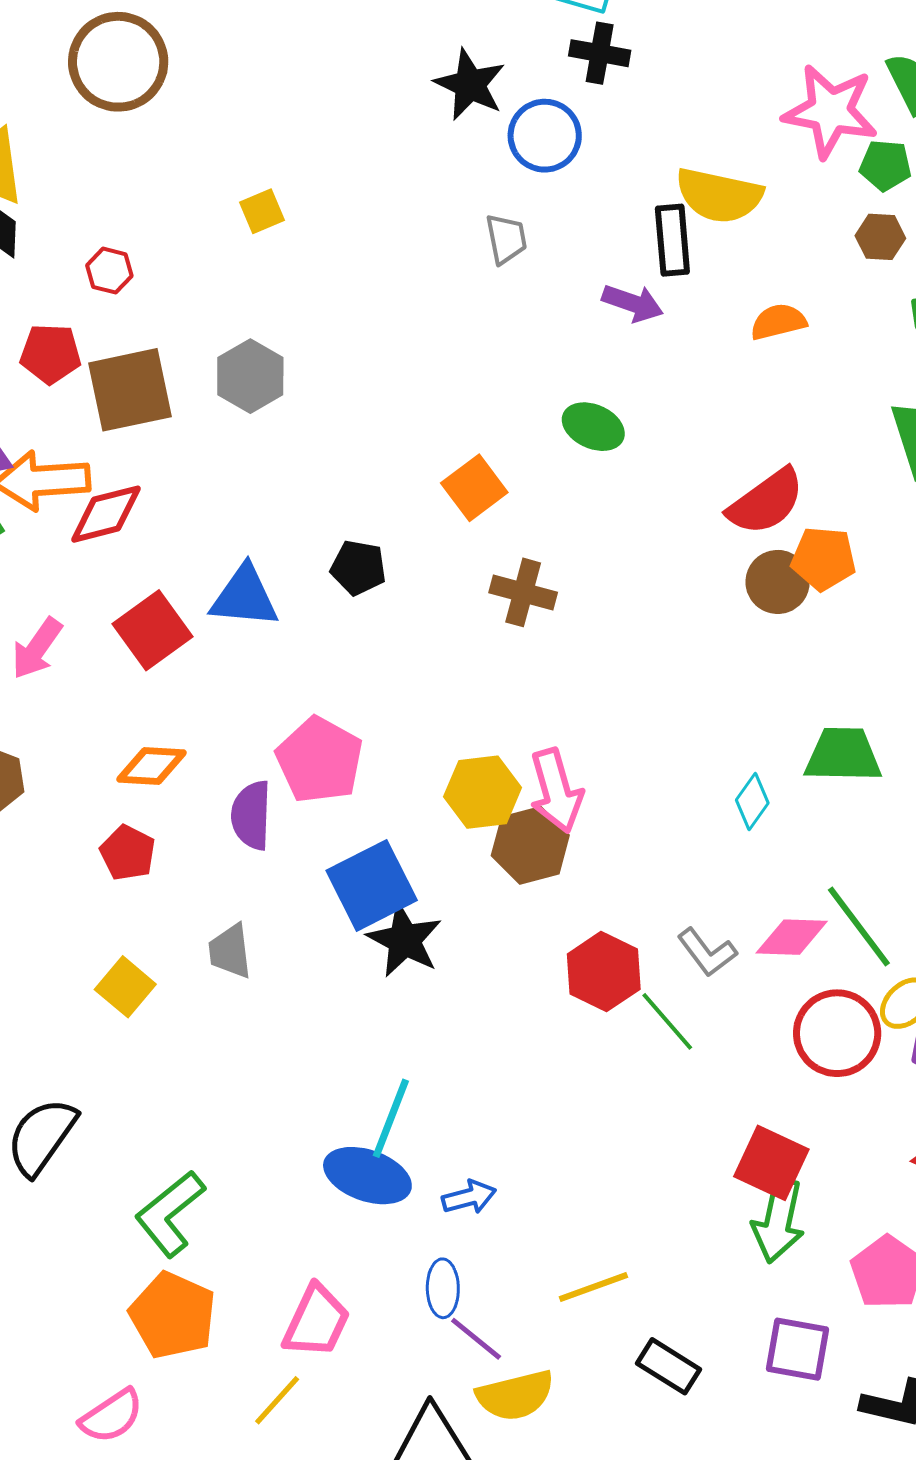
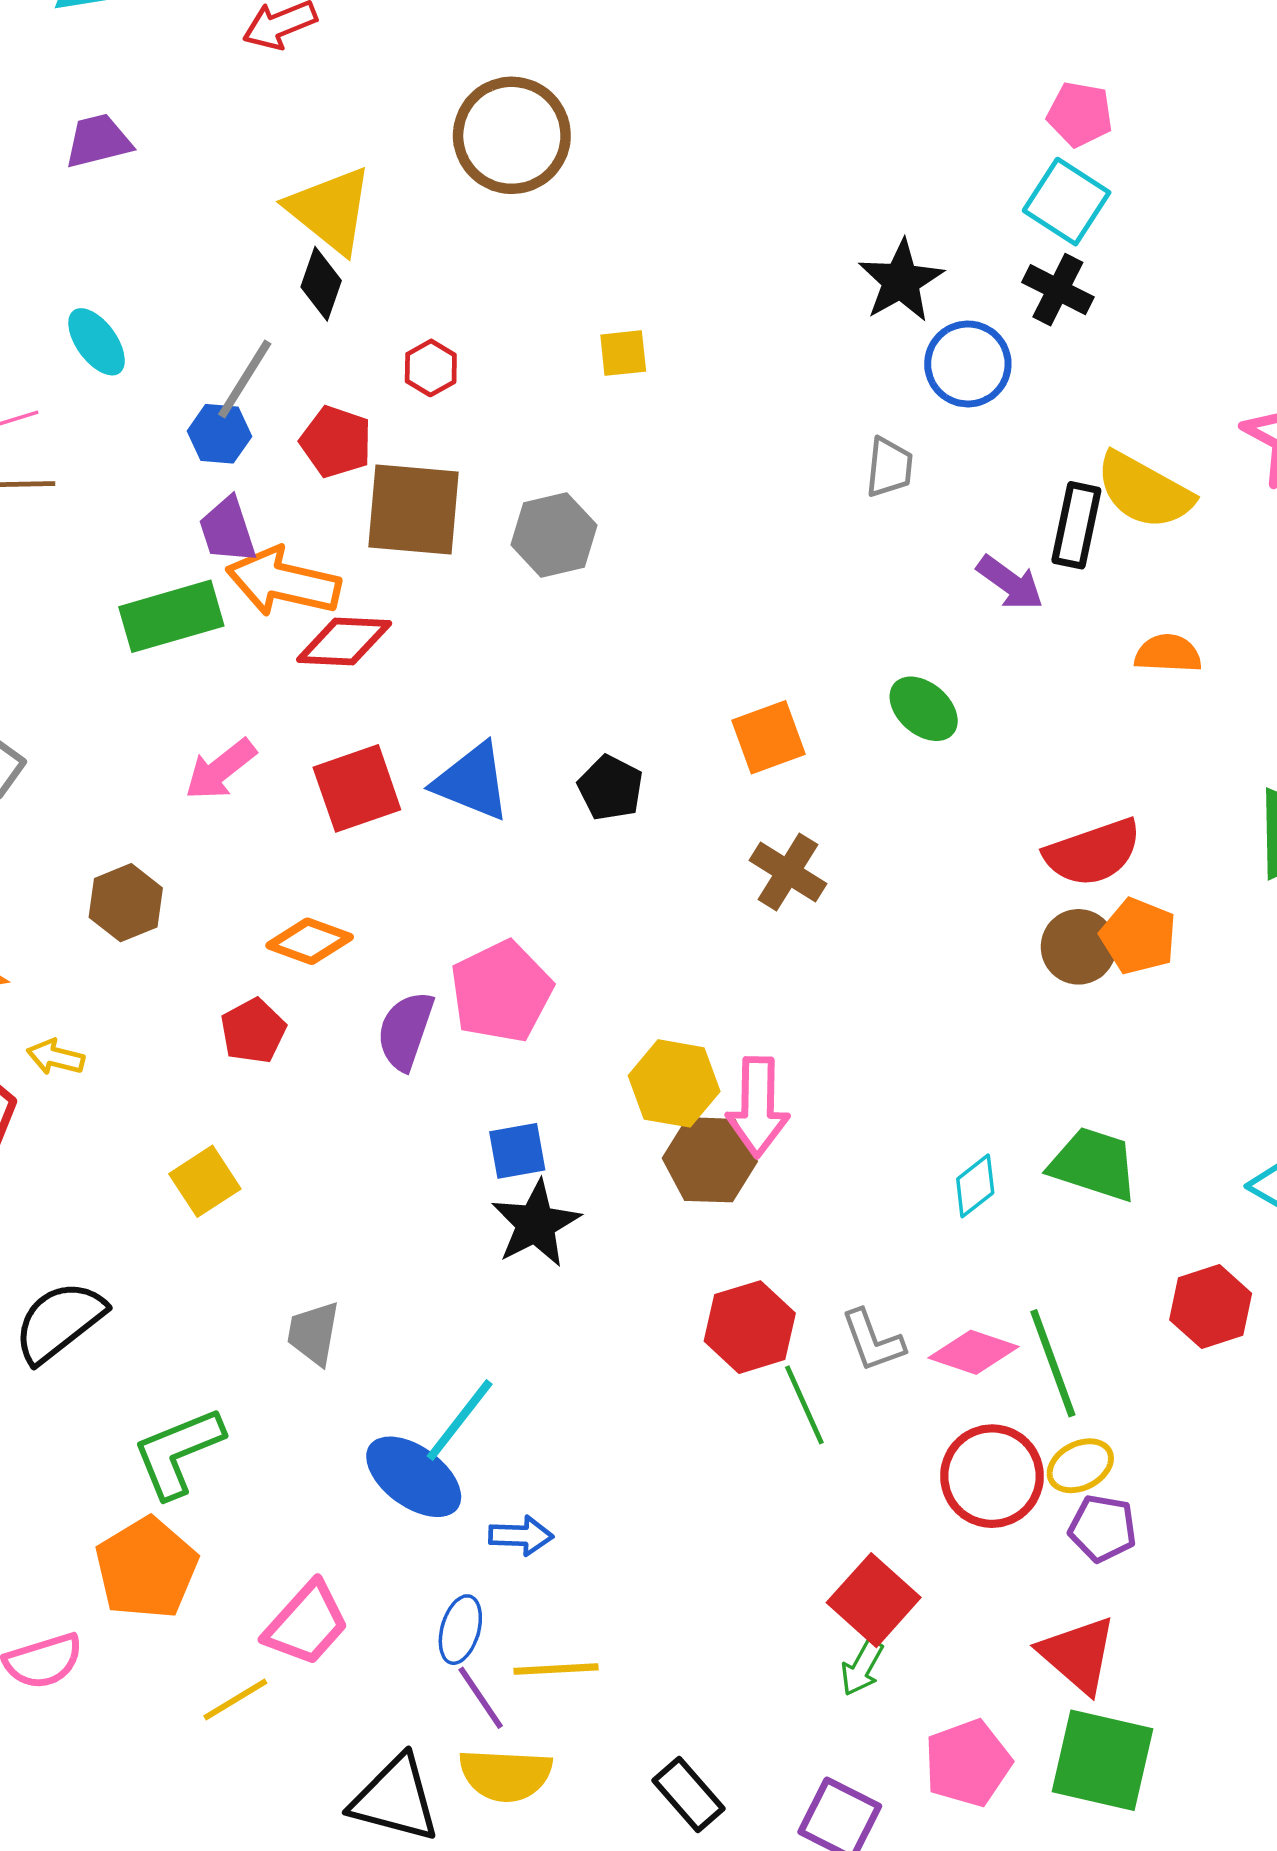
blue square: (372, 885) -> (517, 1151), size x0.6
gray trapezoid: (230, 951) -> (313, 1333), moved
green arrow: (778, 1221) -> (862, 1667), size x0.6
yellow line: (593, 1287) -> (556, 1669), moved

